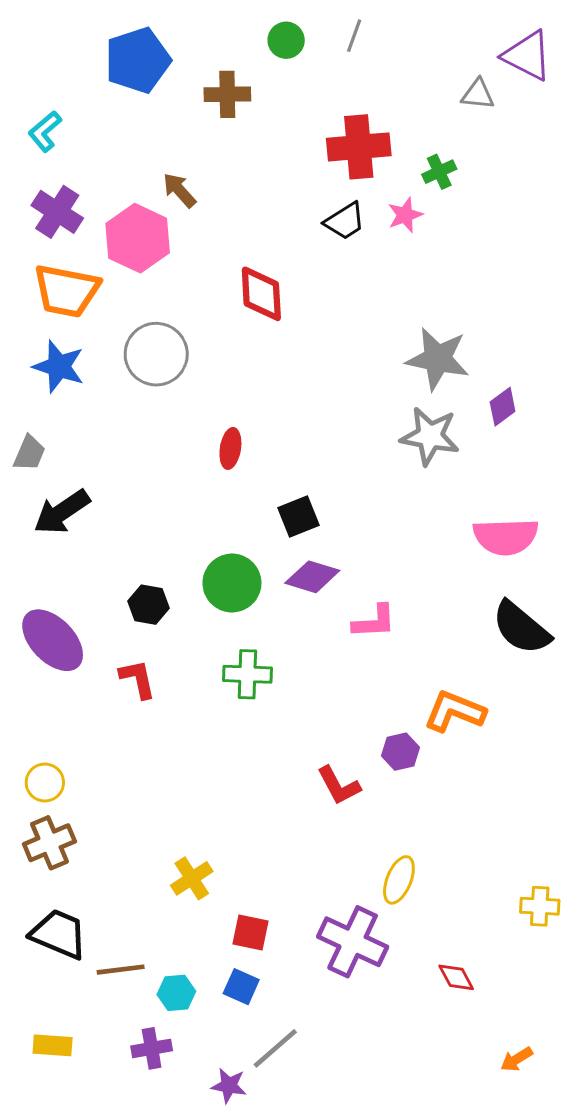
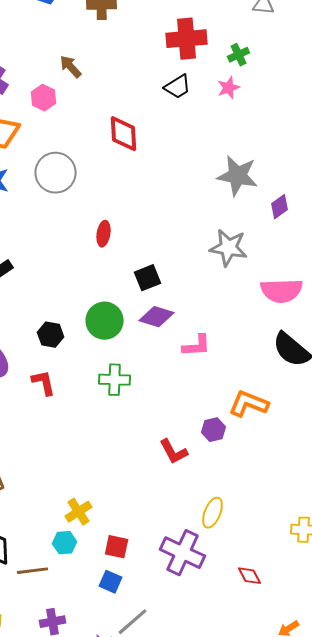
pink star: (405, 215) -> (229, 88), moved
pink hexagon: (138, 238) -> (44, 98), size x0.6
gray star: (430, 436) -> (229, 248), moved
cyan hexagon: (176, 993) -> (65, 543), moved

